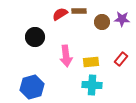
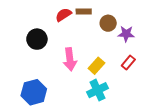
purple star: (122, 19) -> (126, 34), moved
yellow rectangle: (91, 62) -> (96, 66), turned -42
cyan cross: (92, 85) -> (97, 90), turned -30

